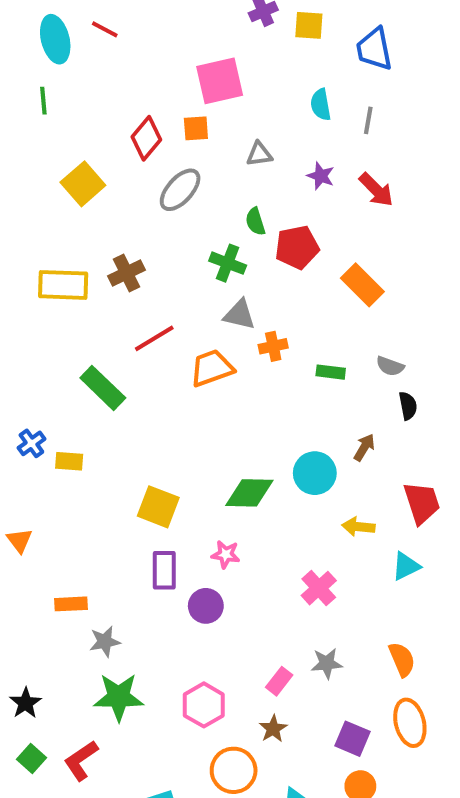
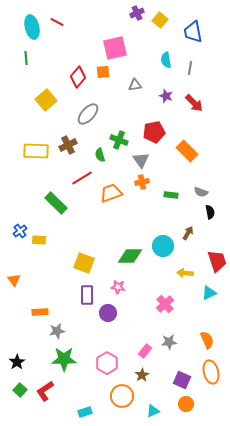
yellow square: (309, 25) -> (160, 20), turned 35
gray ellipse: (180, 190) -> (88, 114), moved
green semicircle: (255, 221) -> (100, 155), moved
gray triangle: (239, 315) -> (141, 160), moved, turned 42

